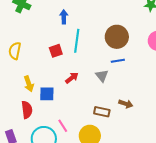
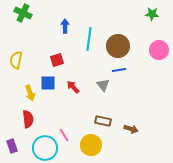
cyan line: (77, 41) -> (89, 39), moved
red arrow: (72, 78) -> (73, 87), turned -96
blue square: (47, 94) -> (48, 83), moved
brown arrow: (126, 104) -> (131, 129), moved

